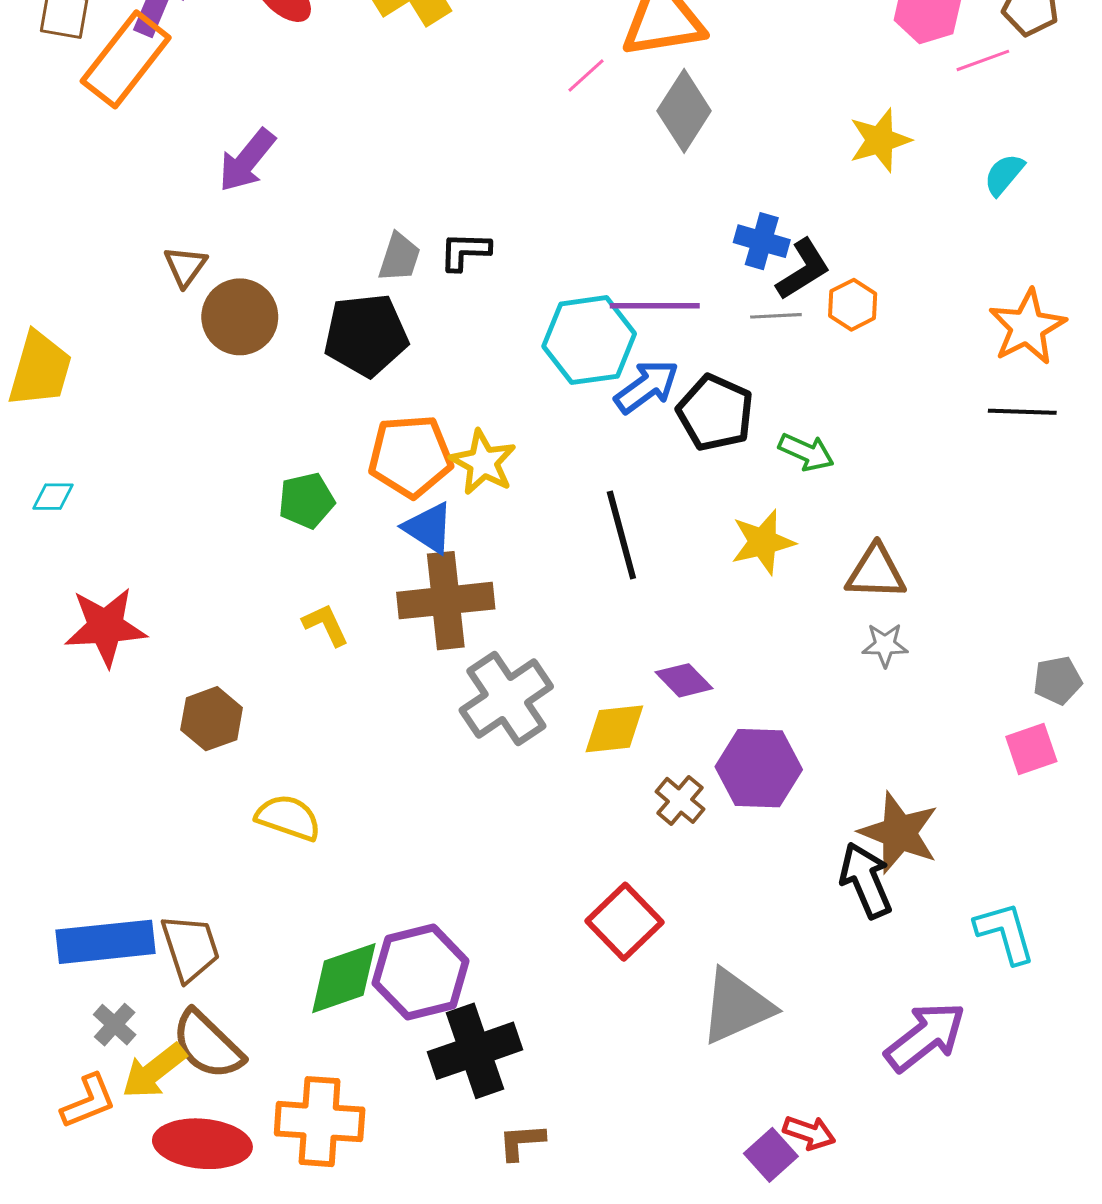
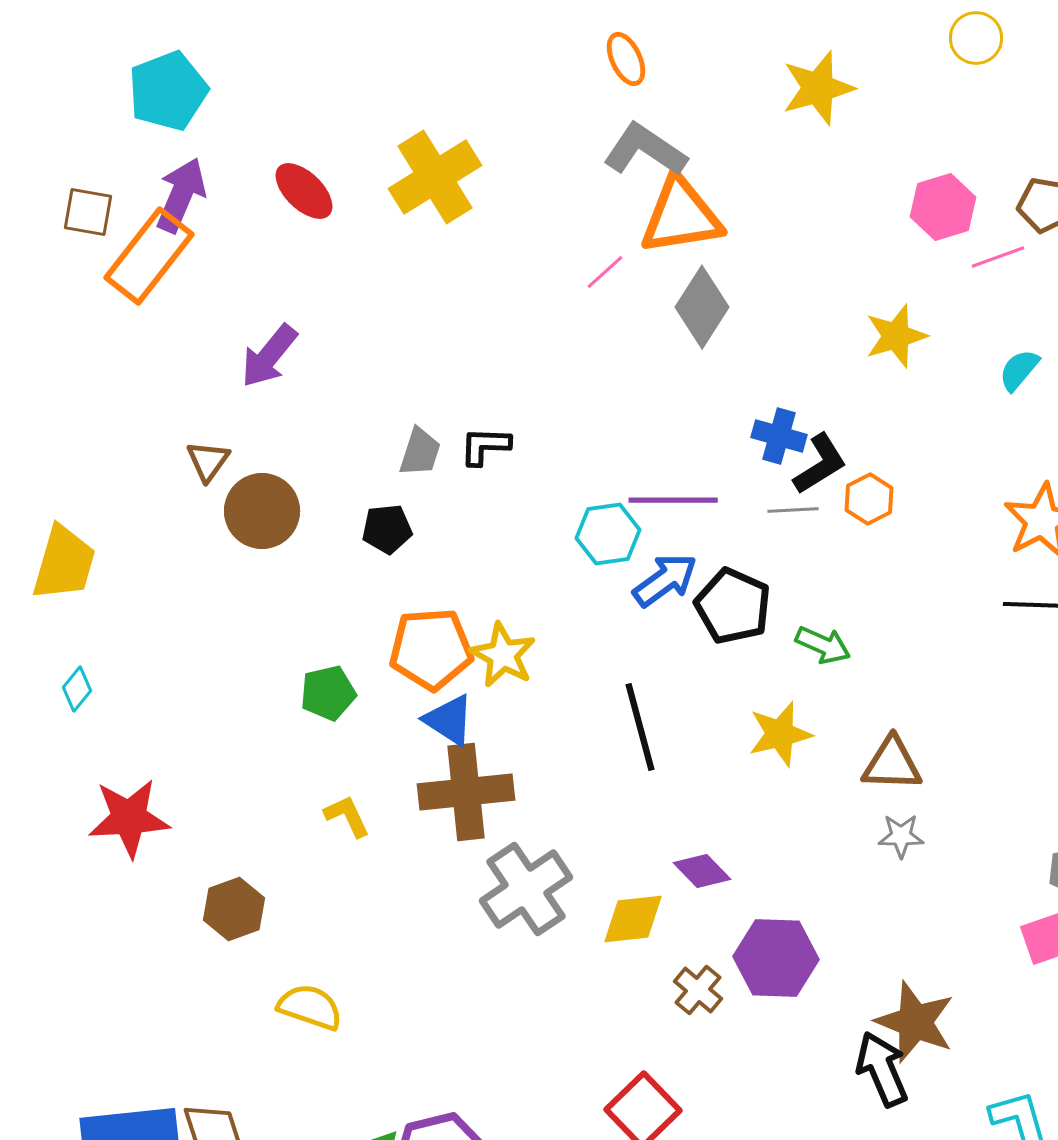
black pentagon: (366, 335) -> (387, 529), size x0.6
cyan hexagon: (589, 340) -> (608, 534), size x0.7
cyan diamond: (53, 497) -> (77, 689), turned -51

